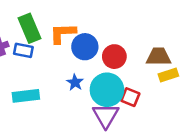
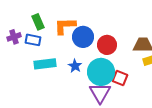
green rectangle: (30, 28) -> (38, 22), size x0.7
cyan rectangle: (26, 96) -> (45, 64), moved

